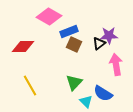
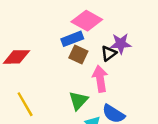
pink diamond: (49, 16) -> (87, 21), moved
pink arrow: (116, 64) -> (100, 79), moved

